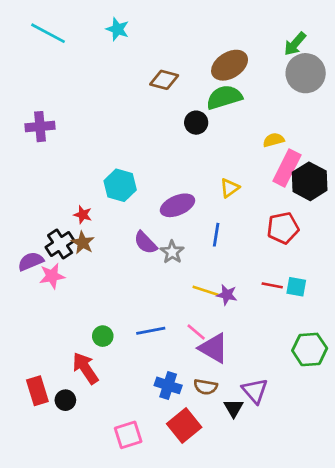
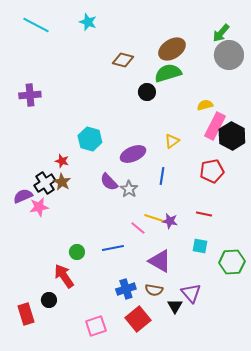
cyan square: (296, 287) -> (200, 246), moved
pink line: (196, 332) -> (138, 228), moved
blue cross: (168, 385) -> (126, 289), turned -36
red rectangle: (37, 391) -> (26, 314), moved

